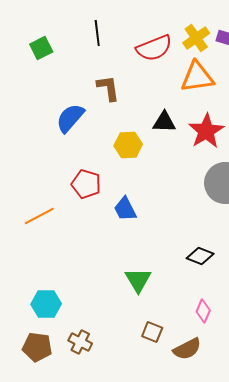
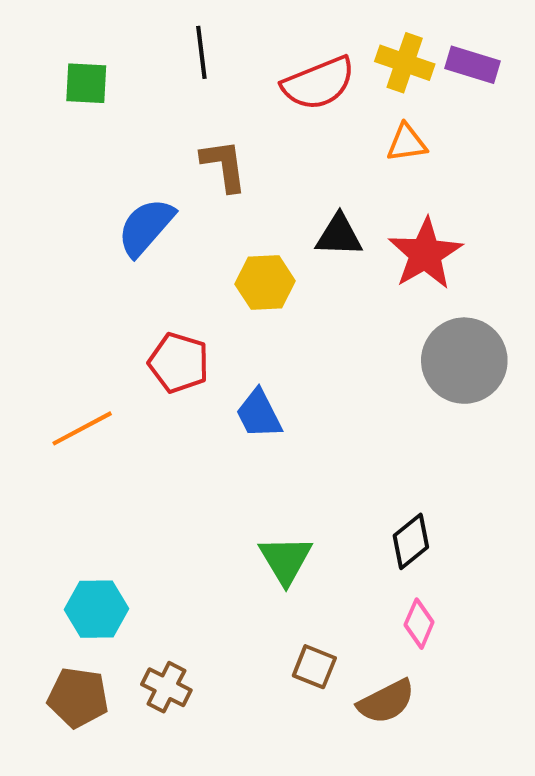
yellow cross: (196, 38) -> (405, 63), turned -36
green square: (41, 48) -> (86, 83), turned 30
orange triangle: (197, 77) -> (407, 143), size x0.6
black diamond: (200, 256) -> (411, 541), moved, turned -60

